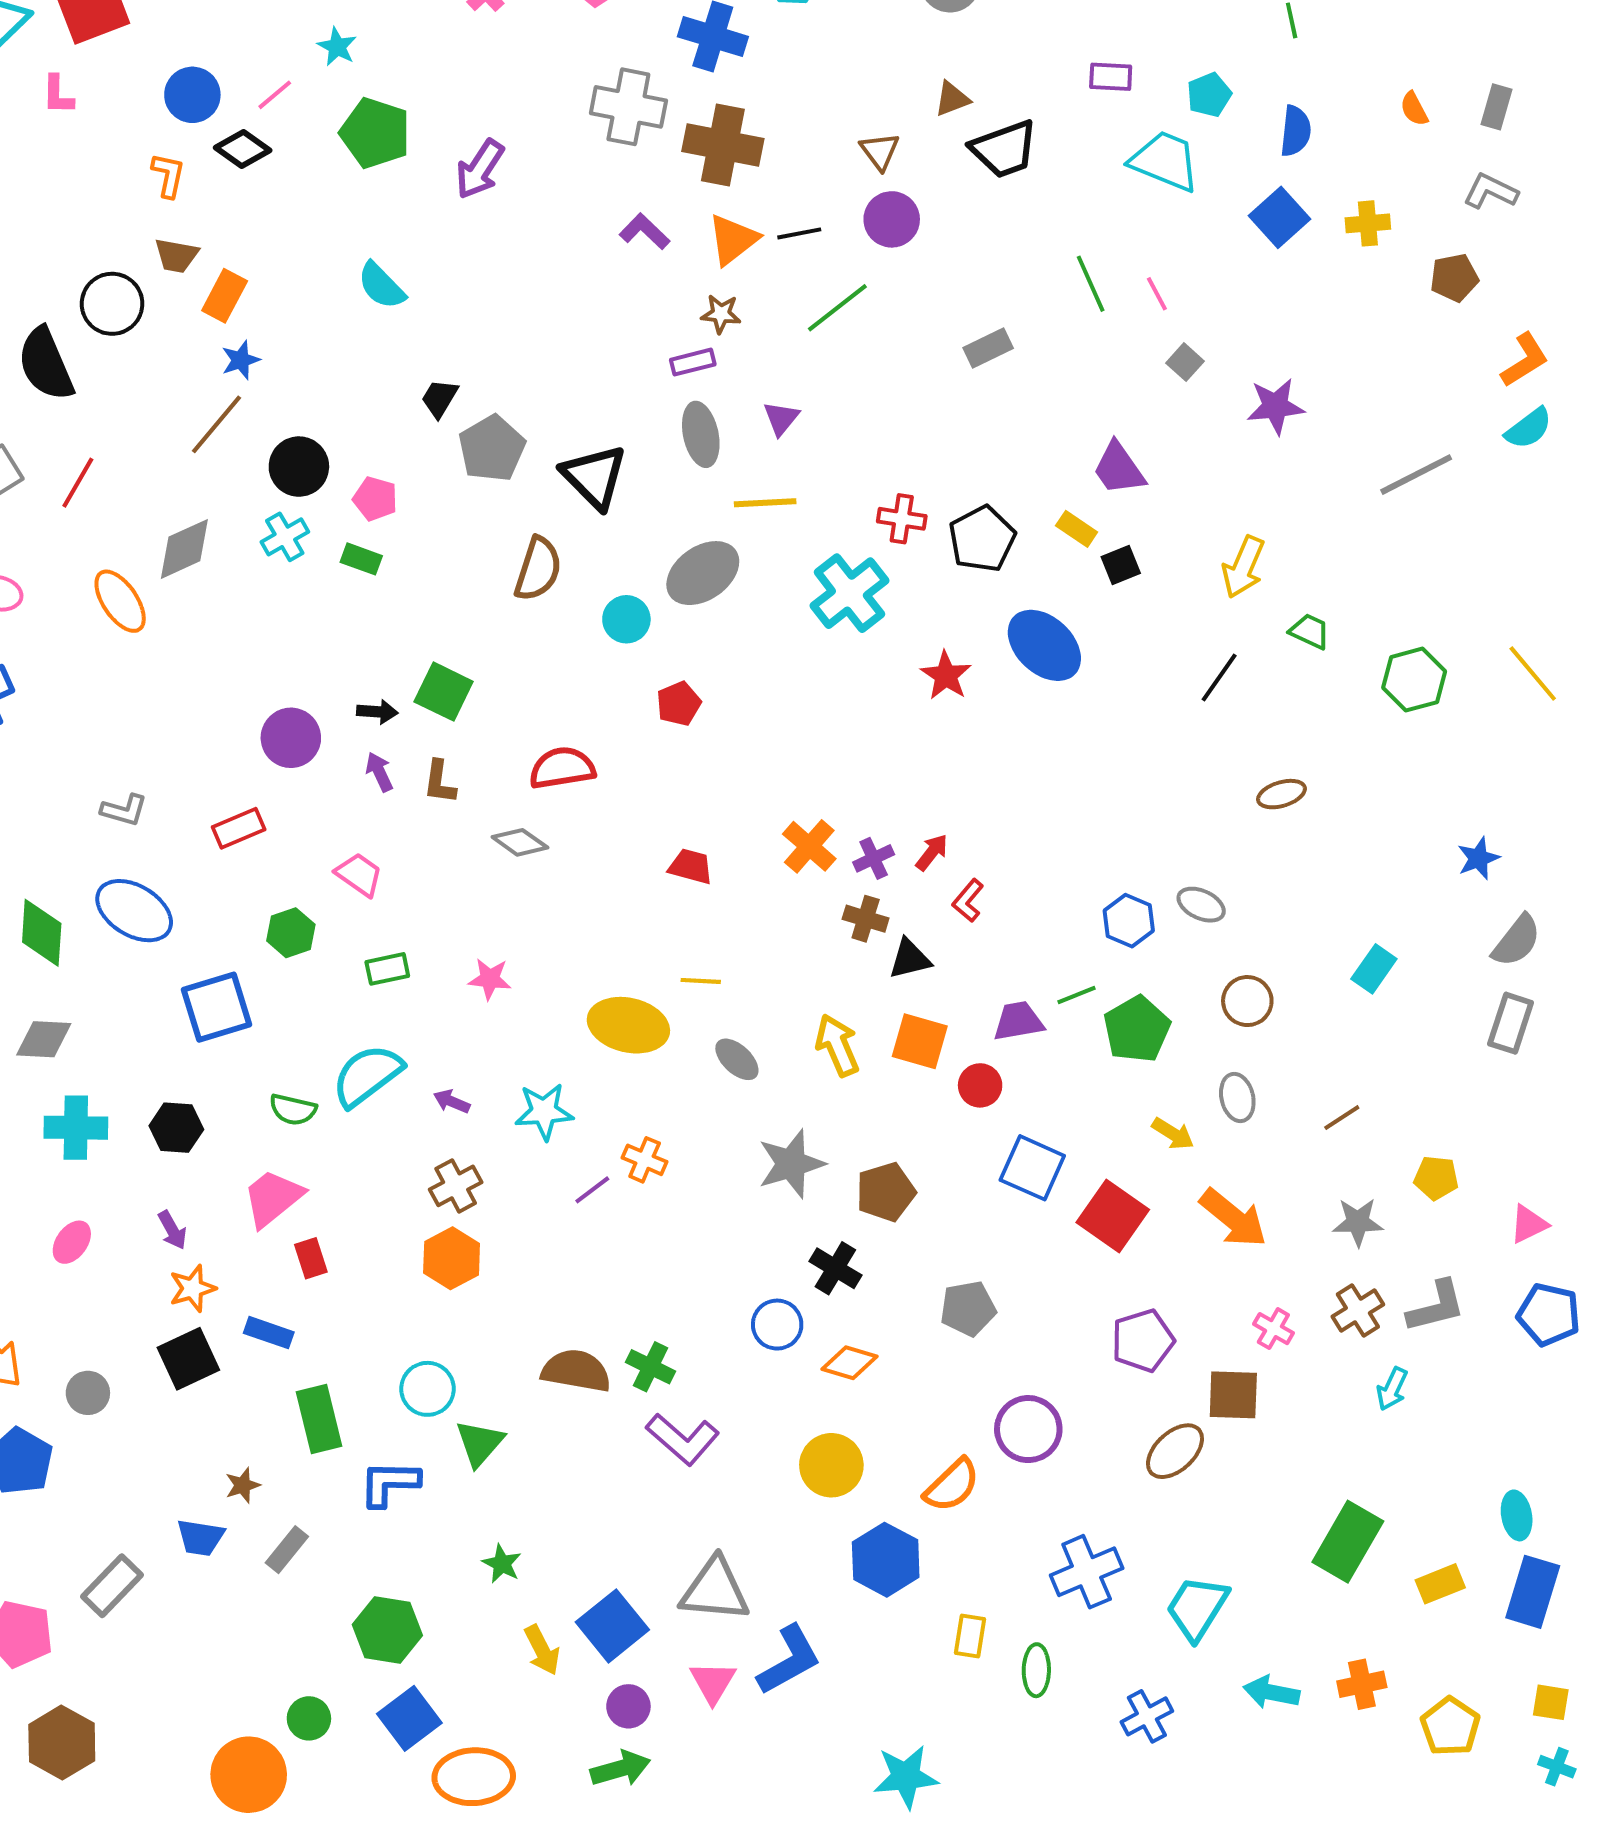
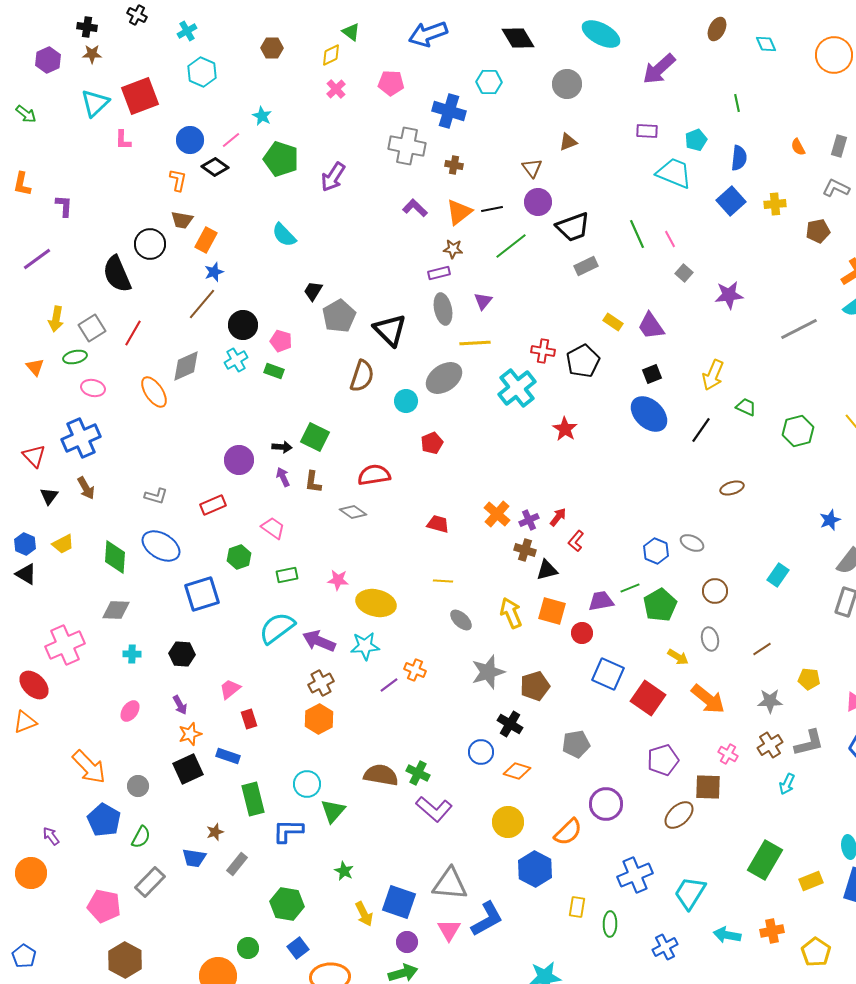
brown cross: (723, 145) -> (454, 165), size x0.5
black trapezoid: (1004, 149) -> (573, 227), moved
yellow rectangle: (1077, 529) -> (613, 322), moved
blue ellipse: (1044, 645) -> (649, 414), moved
yellow ellipse: (628, 1025) -> (376, 603), moved
purple arrow: (452, 1102) -> (319, 641), size x1.8
green semicircle: (293, 1110) -> (141, 837), moved, turned -75
cyan cross: (76, 1128) -> (132, 654), size x0.6
pink trapezoid: (273, 1198) -> (230, 689), size x0.7
blue square: (612, 1626) -> (399, 902), turned -32
blue square: (409, 1718) -> (298, 948), size x0.7

